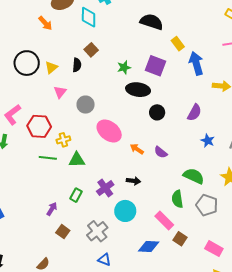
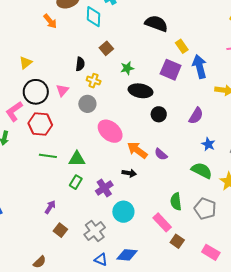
brown square: (91, 50) -> (106, 48), moved
black circle: (27, 63) -> (36, 92), moved
purple square: (155, 66) -> (171, 70), moved
yellow triangle: (51, 67) -> (26, 63), moved
yellow cross: (63, 140) -> (94, 81), moved, turned 32
orange arrow: (137, 149) -> (137, 150), size x1.5
green semicircle: (194, 176) -> (202, 171), moved
black arrow: (133, 181) -> (129, 173), moved
green rectangle: (76, 195) -> (76, 182), moved
blue diamond: (149, 247) -> (127, 255), moved

